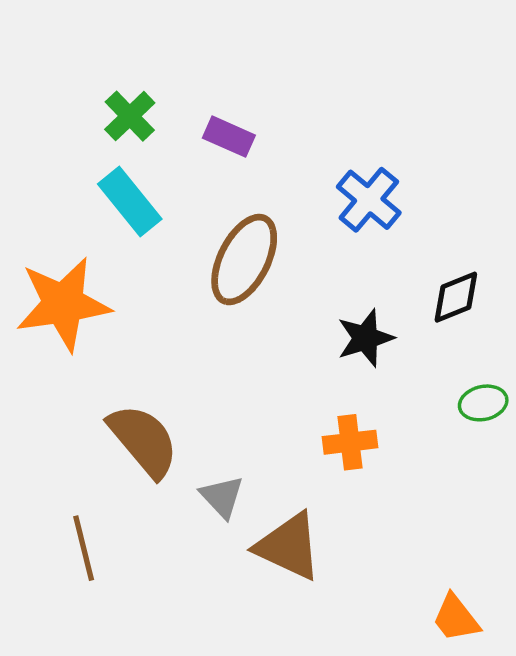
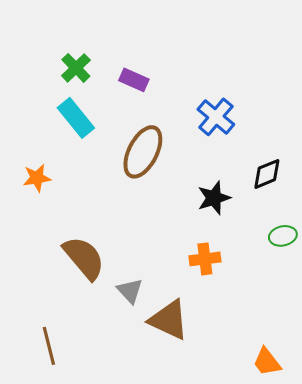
orange star: (63, 304) -> (37, 178), size x0.5
brown line: (84, 548) -> (49, 346), moved

